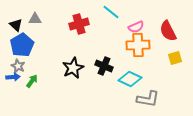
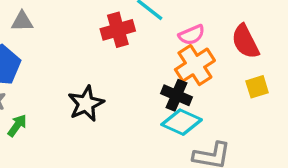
red cross: (79, 24) -> (118, 30), moved
orange cross: (138, 45) -> (195, 65), turned -30
black cross: (104, 66) -> (177, 95), moved

